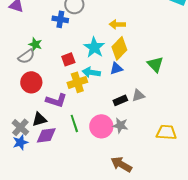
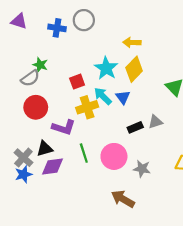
blue cross: (60, 19) -> (57, 28), moved
blue triangle: (116, 68) -> (123, 97), moved, turned -48
cyan arrow: (91, 72) -> (103, 96), turned 36
gray star: (120, 125) -> (142, 169), moved
brown arrow: (121, 164) -> (123, 199), moved

